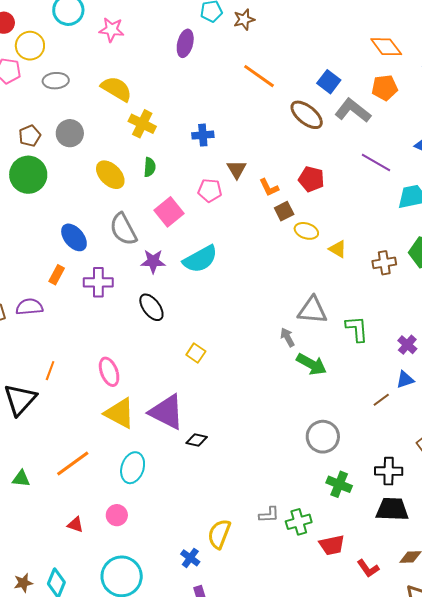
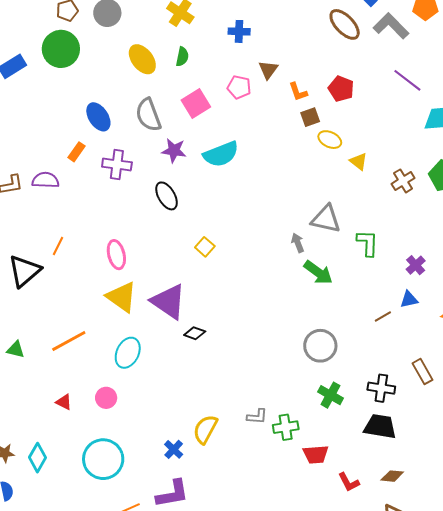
brown cross: (384, 263) -> (403, 181), turned -30

